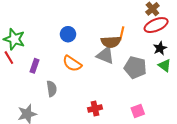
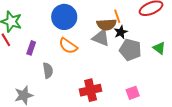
orange line: (122, 33) -> (117, 16), turned -32
blue circle: (68, 34) -> (64, 17), size x1.6
black star: (160, 48) -> (121, 32), moved
red cross: (95, 108) -> (91, 90), size x1.5

